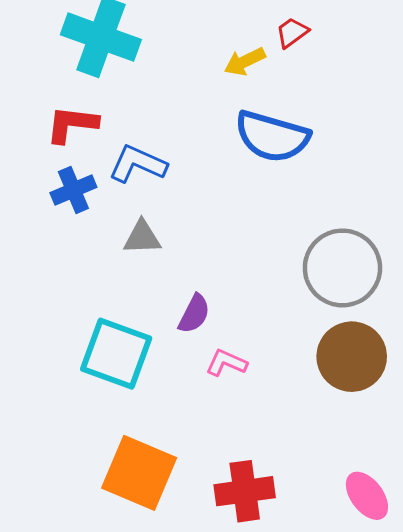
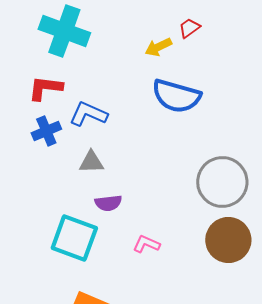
purple semicircle: (194, 314) -> (108, 203), moved, turned 56

